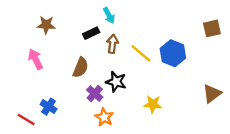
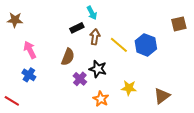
brown star: (46, 25) -> (15, 20), moved
brown triangle: (212, 94) -> (162, 96), moved
blue cross: (49, 107) -> (29, 75), moved
orange star: (104, 117) -> (101, 99), moved
red line: (26, 120) -> (12, 101), moved

